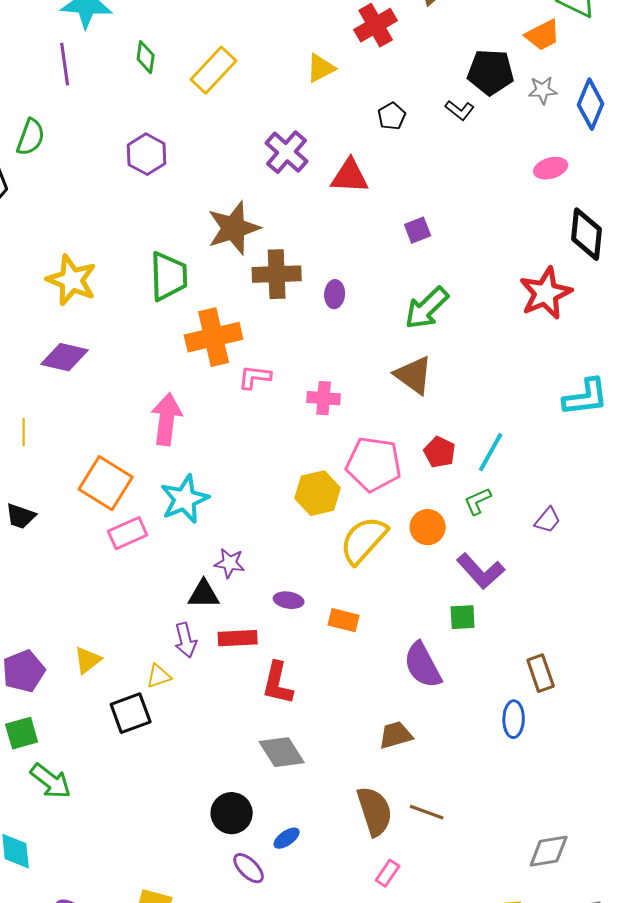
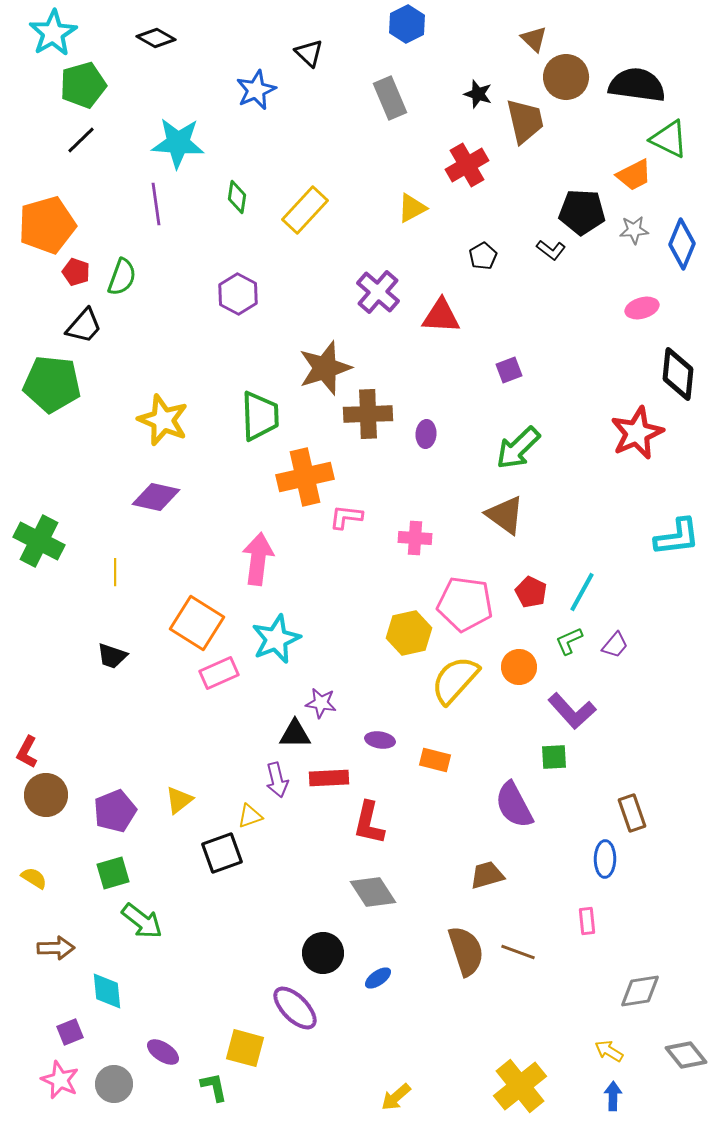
purple trapezoid: (548, 520) -> (615, 645), moved
purple ellipse: (249, 868) -> (295, 1008), moved, size x1.4
pink rectangle: (388, 873) -> (587, 921), moved, turned -40

